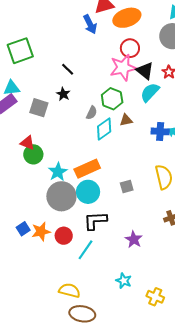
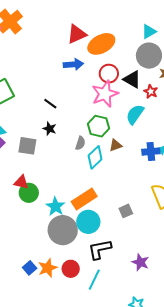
blue arrow: (90, 24) -> (73, 64), moved, turned -60
black triangle: (145, 71) -> (132, 79), moved

